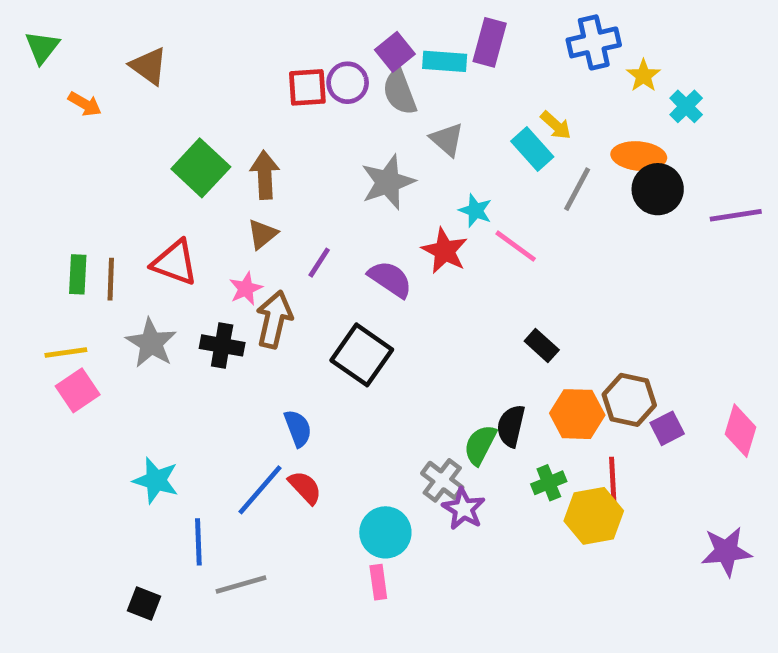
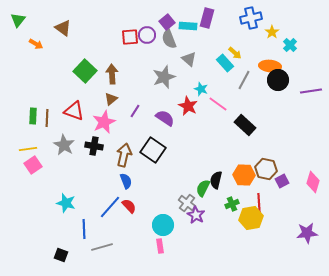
pink star: (246, 289) -> (104, 122), size x1.6
brown arrow: (274, 319) -> (124, 155), moved
black rectangle: (542, 345) -> (245, 125), moved, size x1.5

